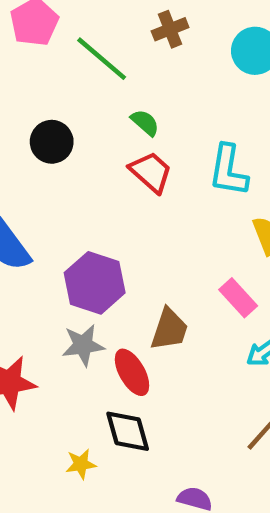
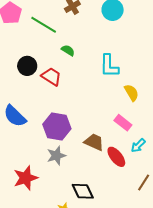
red trapezoid: (151, 172) -> (51, 77), moved
brown trapezoid: (169, 329) -> (94, 142), turned -75
red ellipse: (132, 372) -> (116, 157), moved

